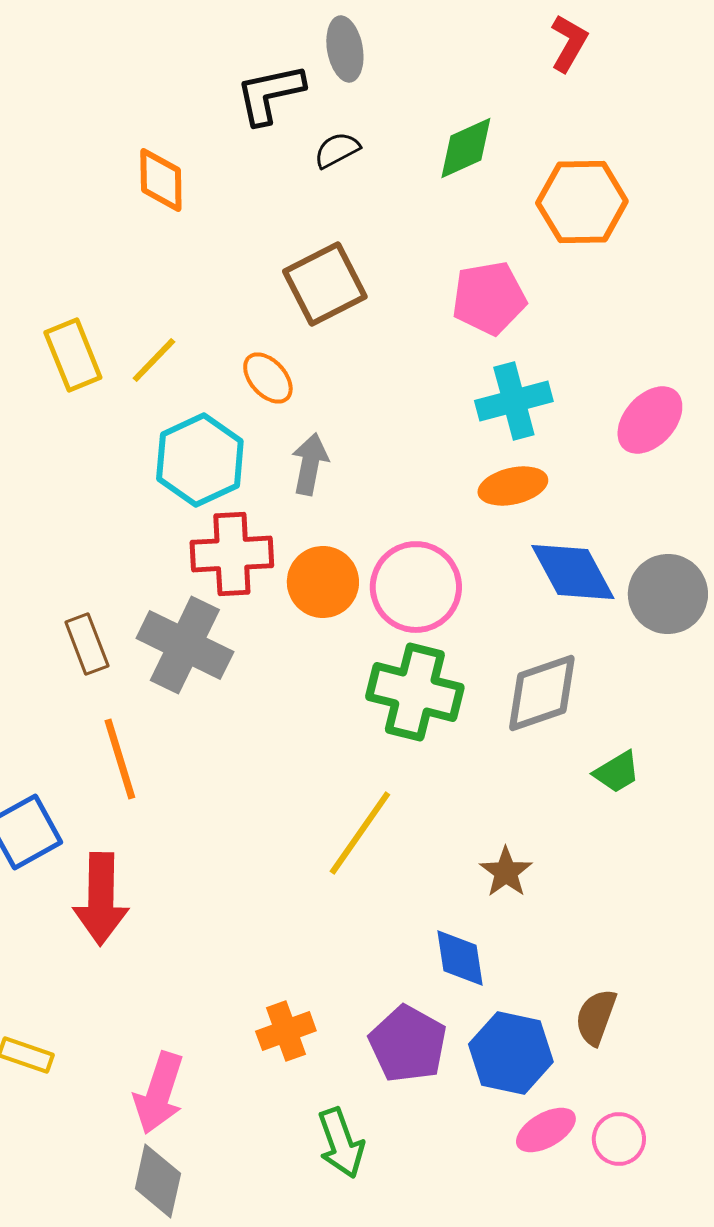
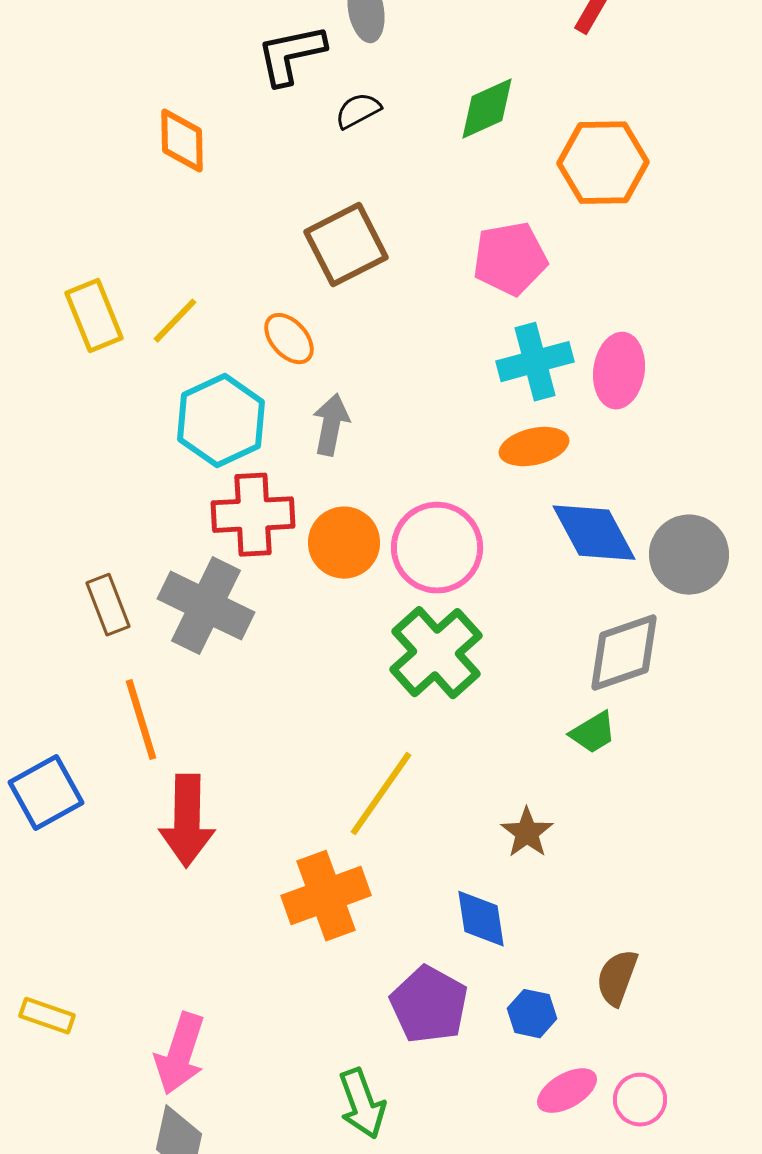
pink ellipse: (650, 420) -> (619, 371), moved, turned -34
green cross: (415, 692) -> (436, 653), turned 34
gray diamond: (542, 693) -> (624, 653), moved
green trapezoid: (617, 772) -> (593, 733), moved
red arrow: (101, 899) -> (187, 821), moved
orange cross: (286, 1031) -> (326, 896), moved, size x1.5
blue hexagon: (511, 1053) -> (532, 1014), size x0.6

